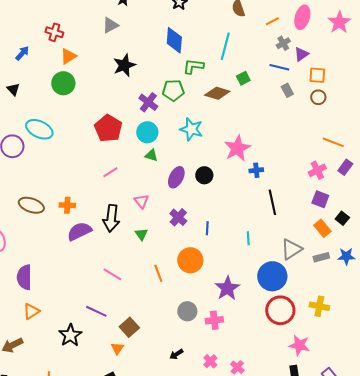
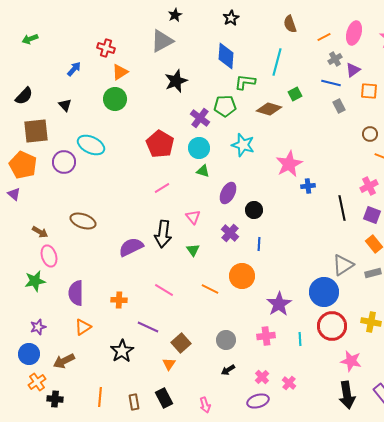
gray triangle: (110, 25) -> (162, 41), size x1.4
brown circle: (318, 97) -> (370, 134), moved
black circle: (204, 175) -> (254, 210), moved
black line: (272, 202) -> (342, 208), moved
orange cross: (67, 205) -> (119, 300), moved
cyan line: (248, 238) -> (300, 339), moved
orange line: (158, 273) -> (210, 289), turned -42
gray circle: (187, 311) -> (226, 340), moved

